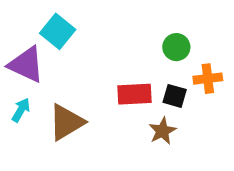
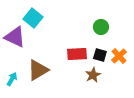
orange cross: (208, 79) -> (119, 56), moved, turned -35
cyan arrow: (21, 110) -> (12, 79), moved

